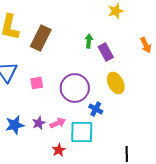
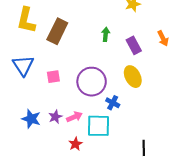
purple rectangle: (106, 52) -> (134, 45), moved
blue star: (15, 125) -> (31, 119), turned 30

